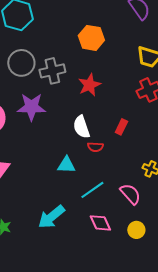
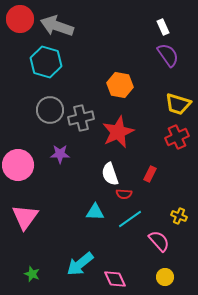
red star: (89, 85) -> (118, 132), size x1.4
purple star: (31, 107) -> (60, 154), size x0.7
cyan line: (92, 190) -> (130, 219), moved
pink diamond: (100, 223) -> (115, 279), moved

